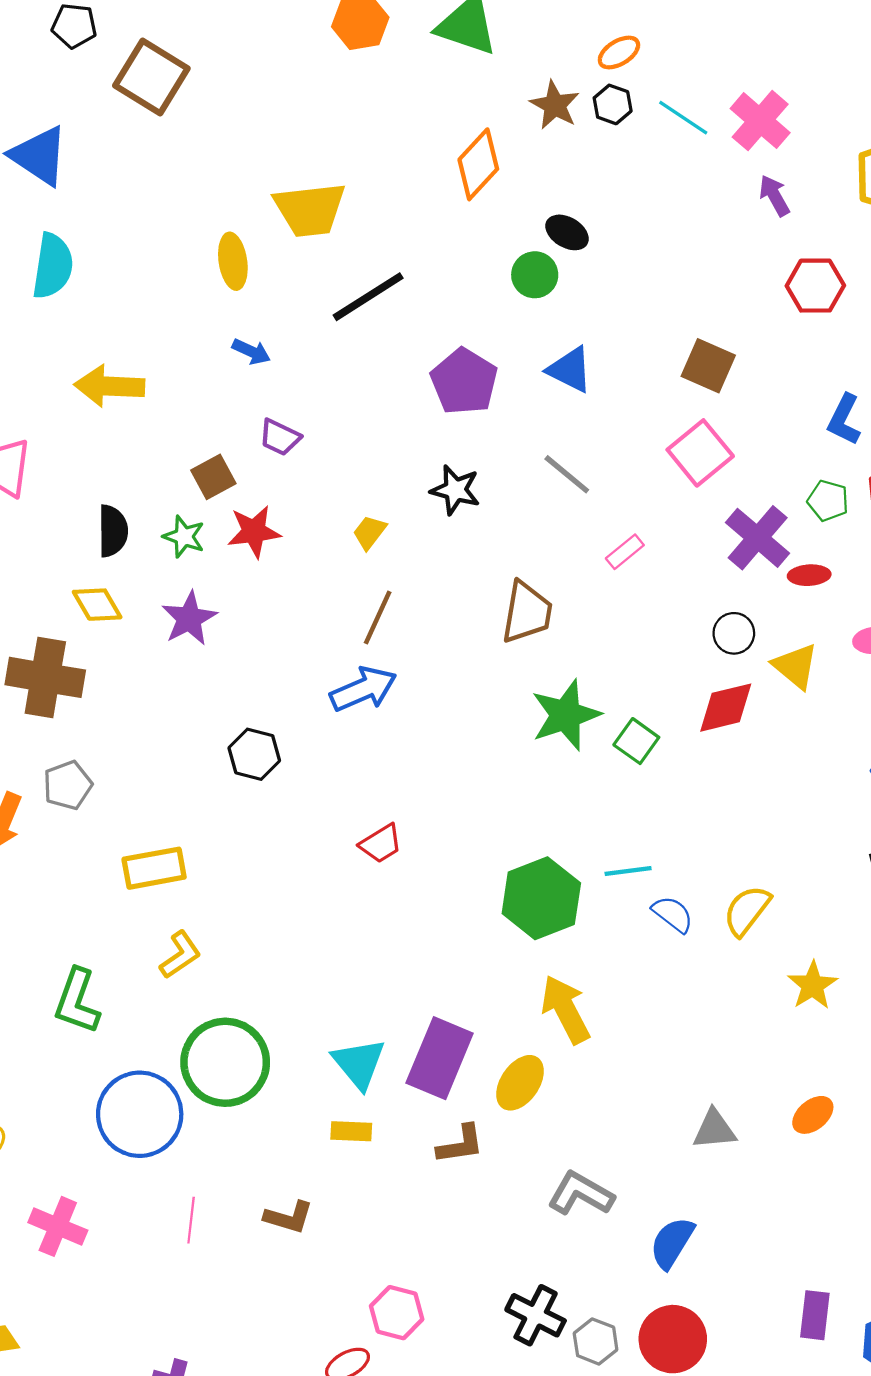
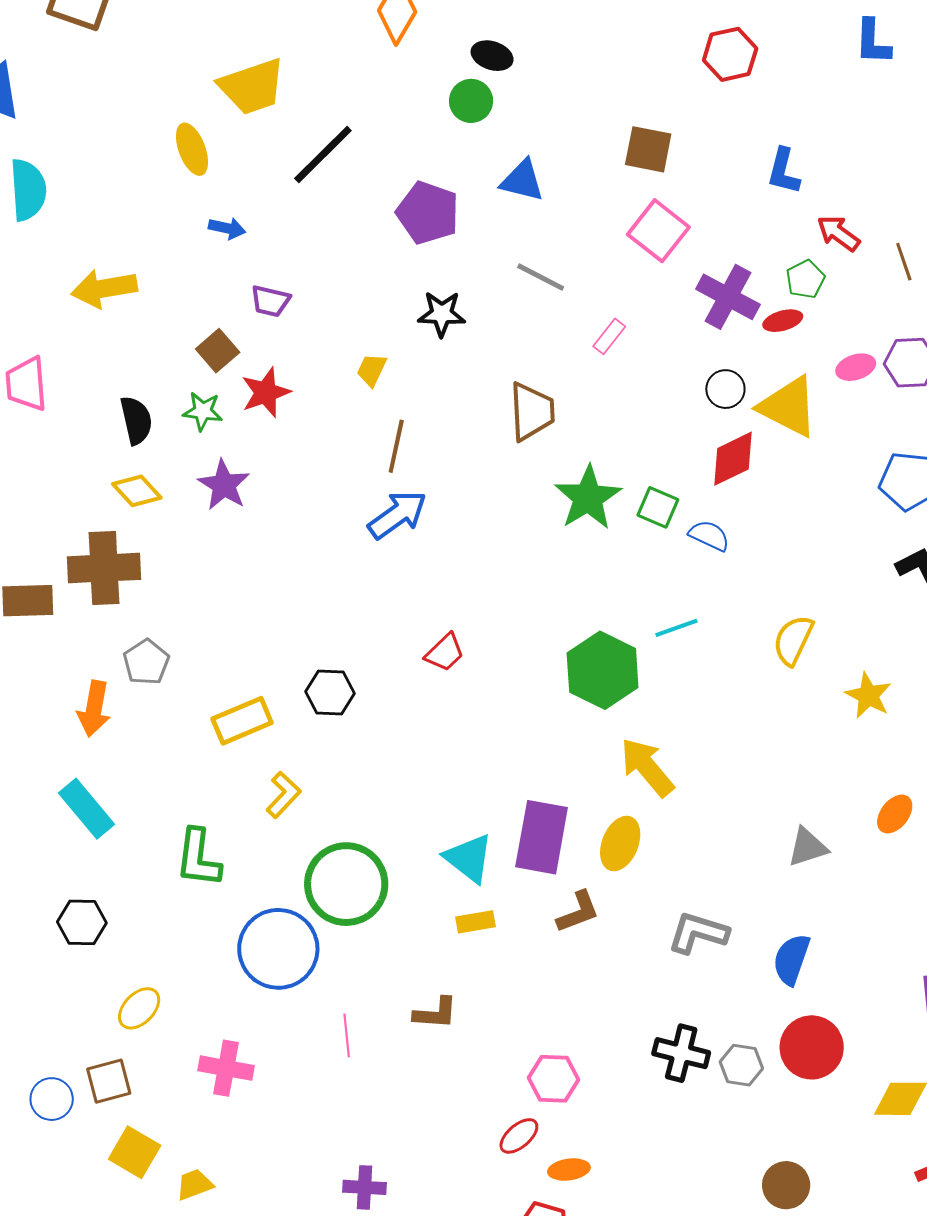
green pentagon: (828, 501) -> (805, 279), moved, turned -30
yellow triangle: (795, 666) -> (788, 407), size x1.4
black hexagon: (254, 754) -> (330, 693), moved
blue semicircle: (673, 914) -> (709, 536), moved

